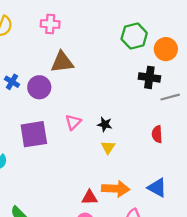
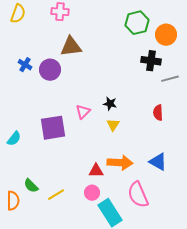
pink triangle: (73, 122) -> (83, 112), moved
purple square: (34, 134) -> (53, 128), moved

